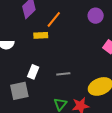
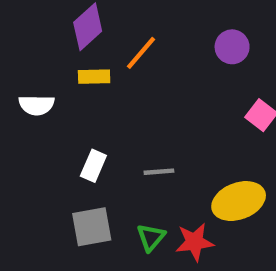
yellow rectangle: (41, 35) -> (94, 77), moved
gray square: (19, 91) -> (92, 227), moved

